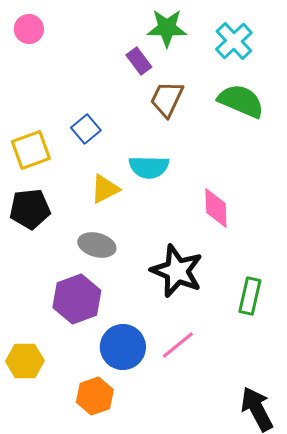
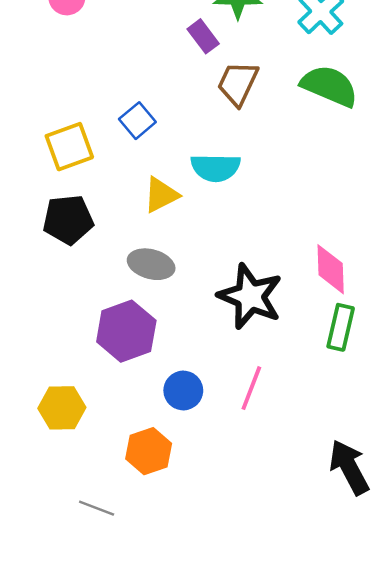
pink diamond: (216, 208) -> (331, 269), moved
pink line: (178, 345) -> (251, 388), turned -30
blue circle: (123, 347) -> (183, 391), size x0.7

